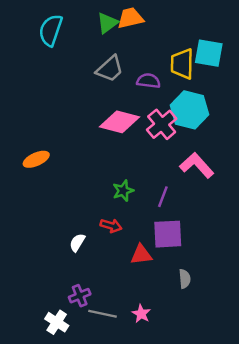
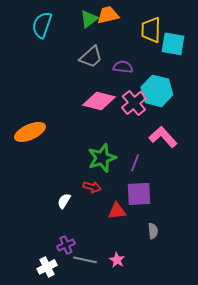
yellow trapezoid: (182, 64) -> (151, 30), moved
orange ellipse: (36, 159) -> (30, 132), size x1.4
green star: (123, 191) -> (102, 158), size x1.6
white cross: (57, 322) -> (47, 267), turned 30

